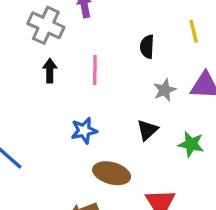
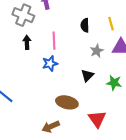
yellow line: (194, 31) -> (111, 24), moved
blue star: (84, 131) -> (50, 63), moved

